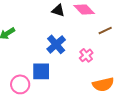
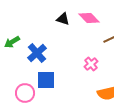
blue cross: (56, 44) -> (37, 53), moved

